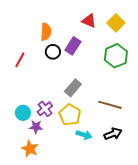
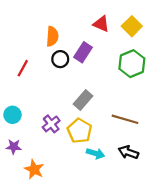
cyan circle: (23, 113) -> (13, 115), moved
purple star: (36, 127) -> (14, 147), moved
black arrow: (113, 134) -> (128, 152), turned -138

